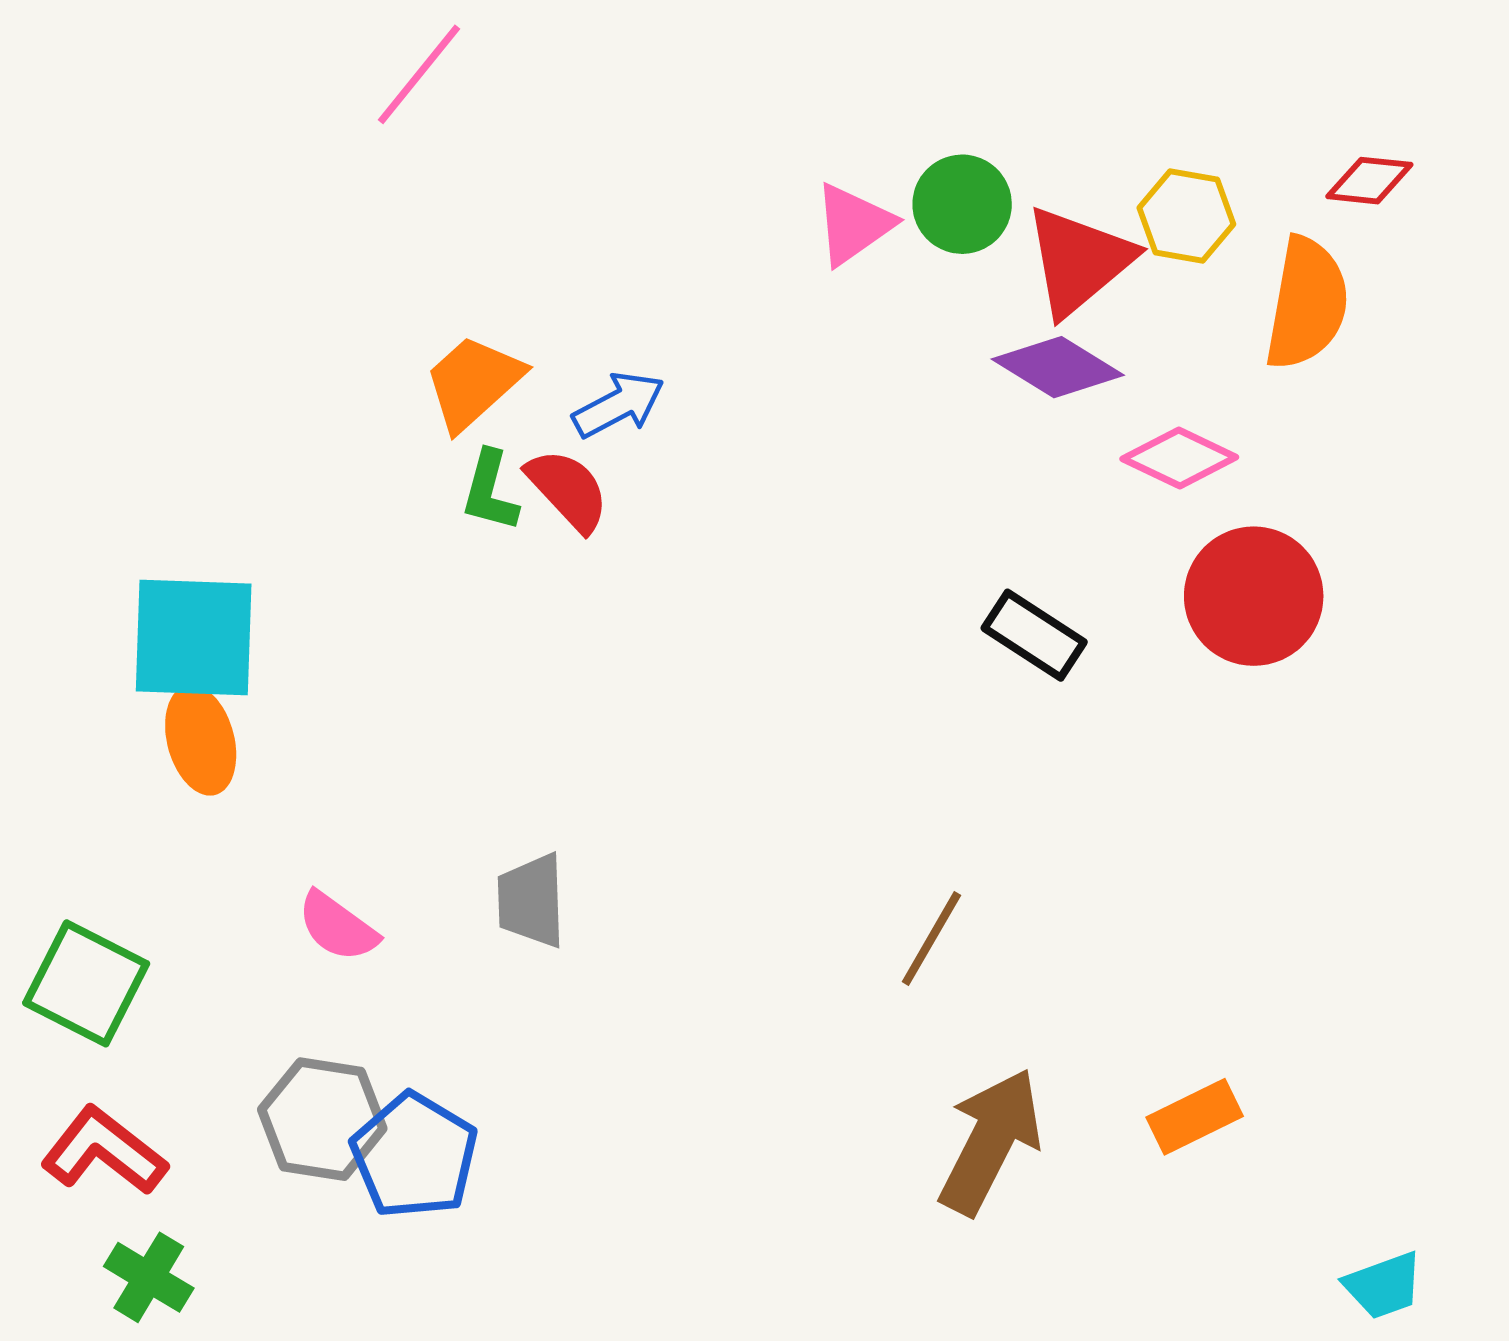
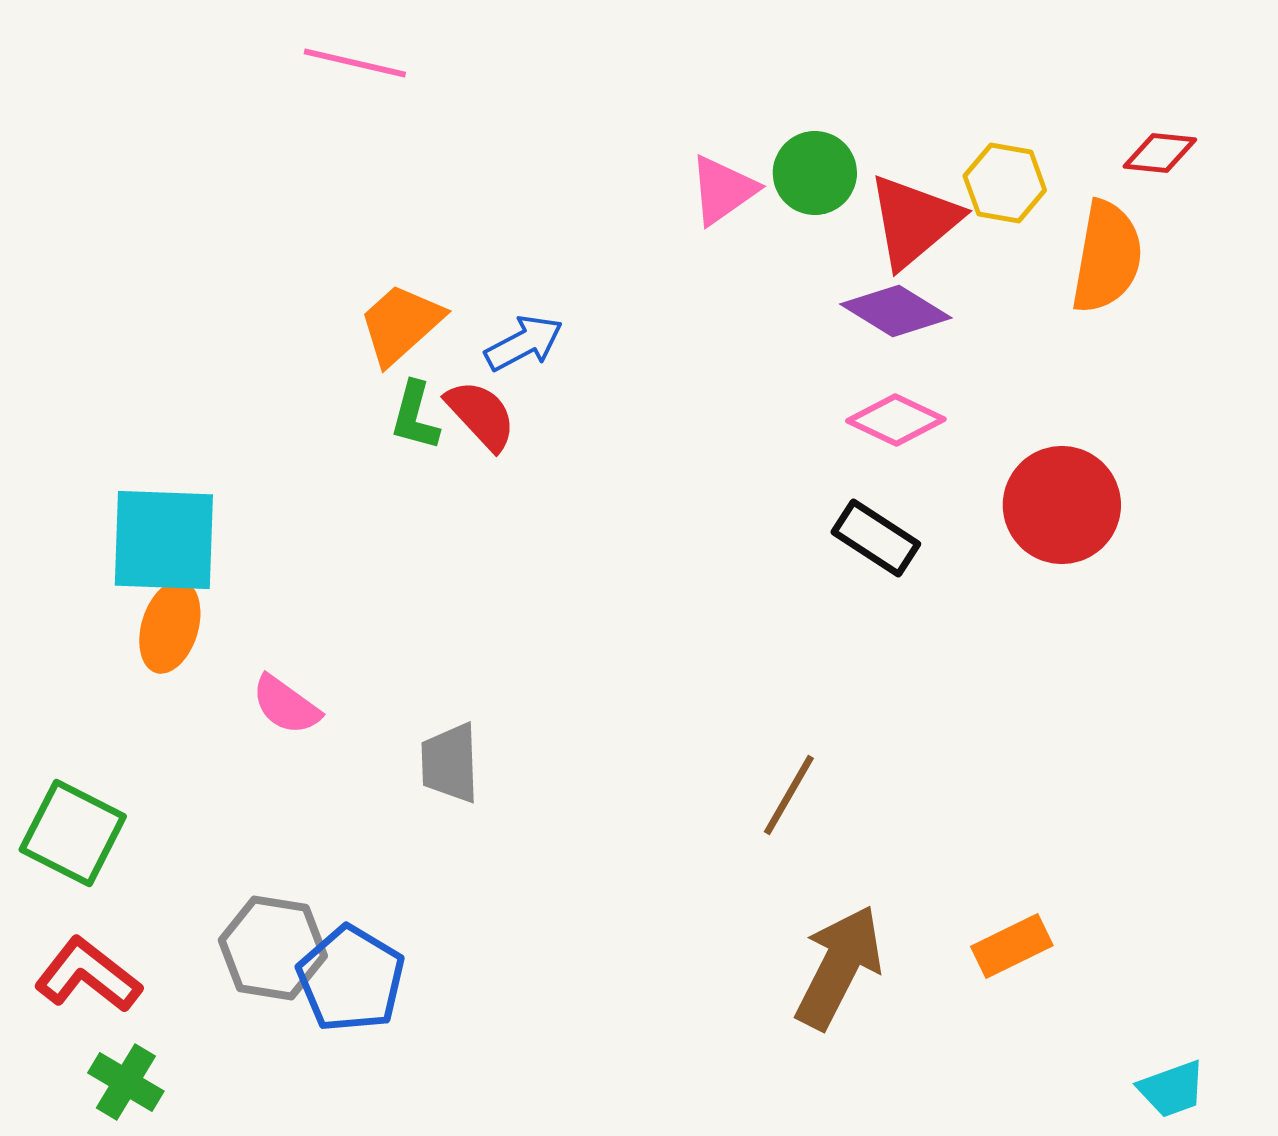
pink line: (419, 74) -> (355, 63), turned 64
pink diamond: (1179, 458) -> (896, 420), moved
orange ellipse: (201, 740) -> (170, 627), turned 32
pink semicircle: (338, 927) -> (286, 705), moved

